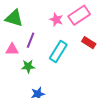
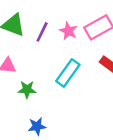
purple line: (31, 40) -> (42, 32), moved

